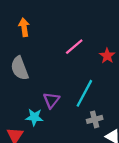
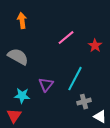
gray semicircle: (20, 68) -> (18, 57), turned 140
cyan star: (34, 117) -> (22, 96), moved

